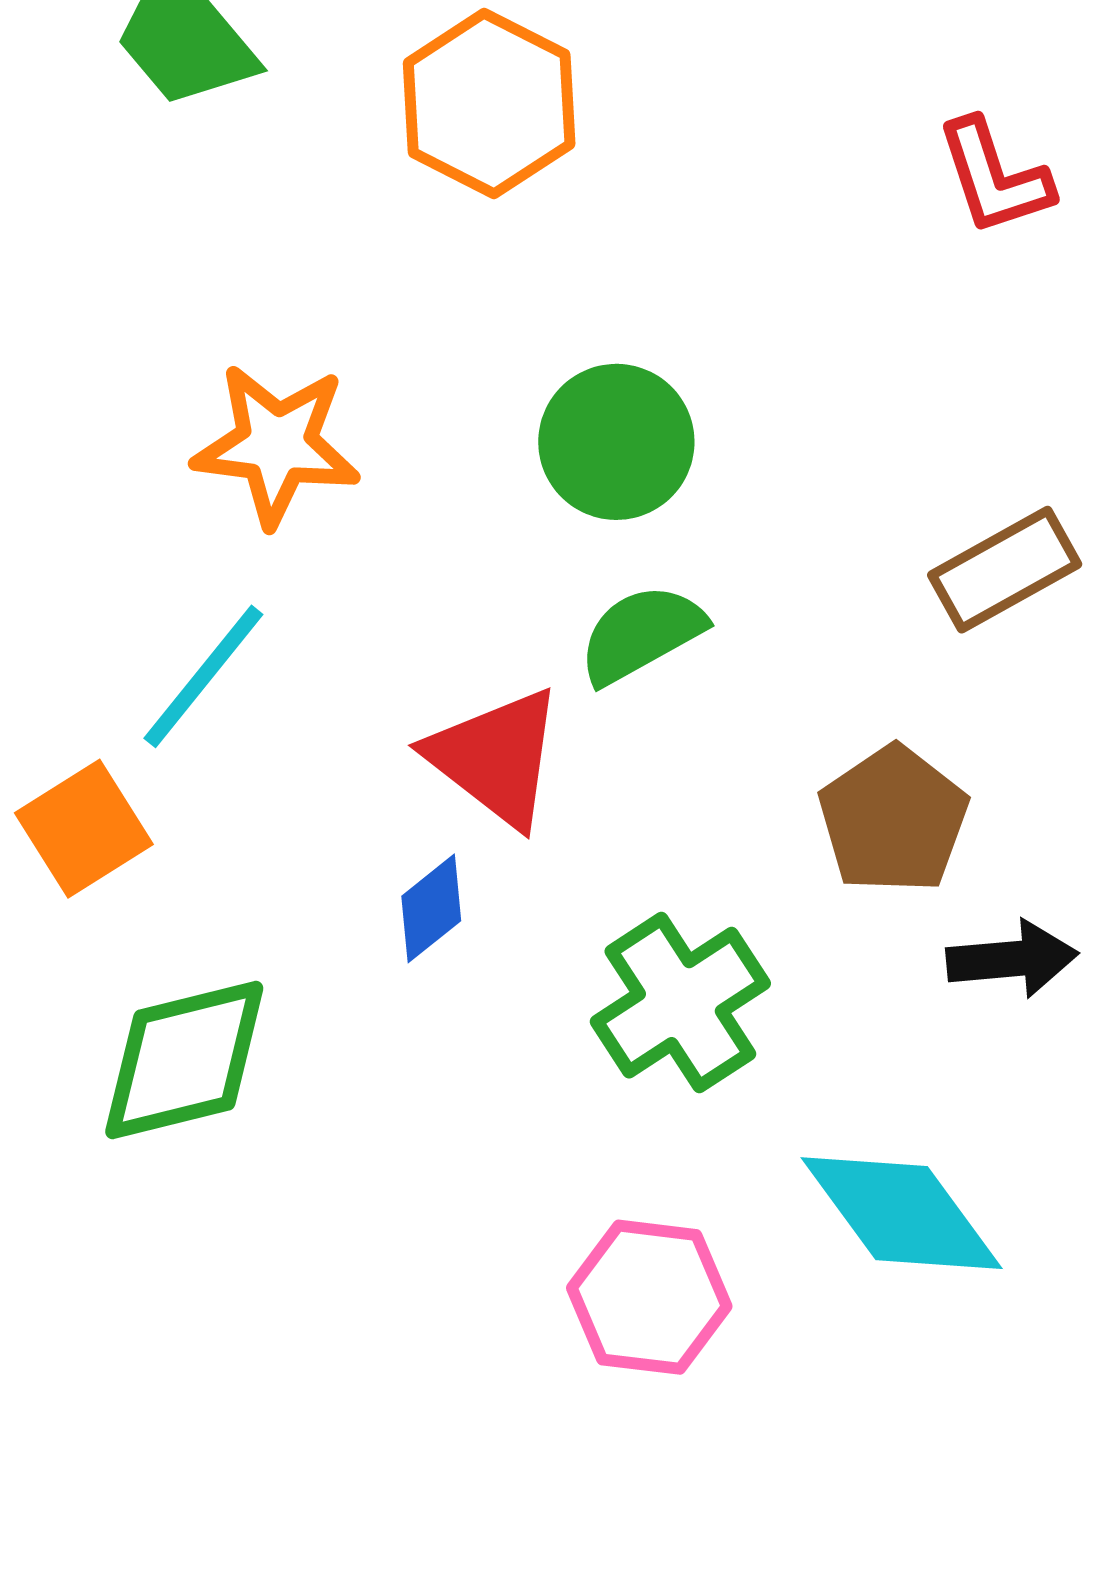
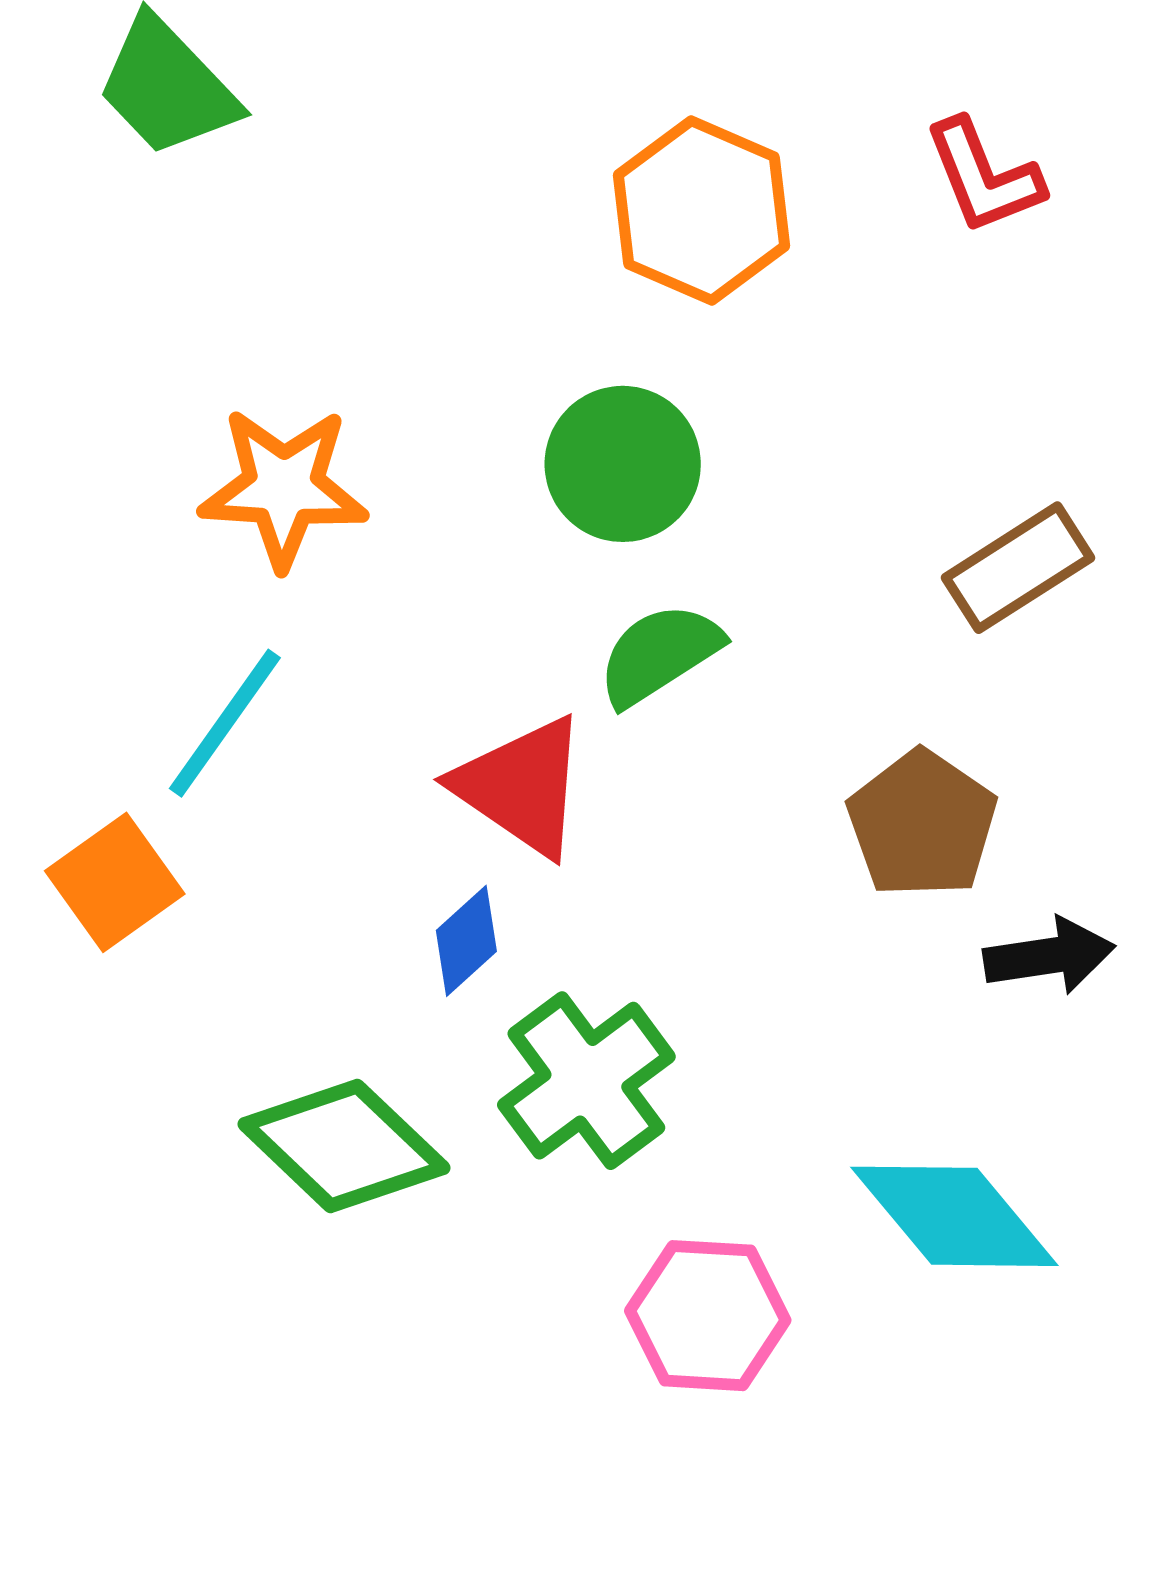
orange hexagon: (489, 103) -> (701, 210), moved
green cross: (680, 1003) -> (586, 1081), moved
green diamond: (184, 1060) -> (344, 1146), moved, turned 61

